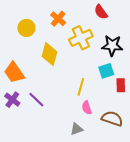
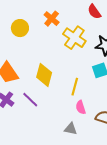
yellow cross: (81, 38) -> (74, 38), turned -30
yellow diamond: (50, 54) -> (44, 75), moved
gray triangle: (77, 129) -> (71, 129), turned 32

